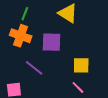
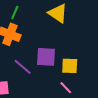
purple square: (51, 42) -> (46, 57), moved

